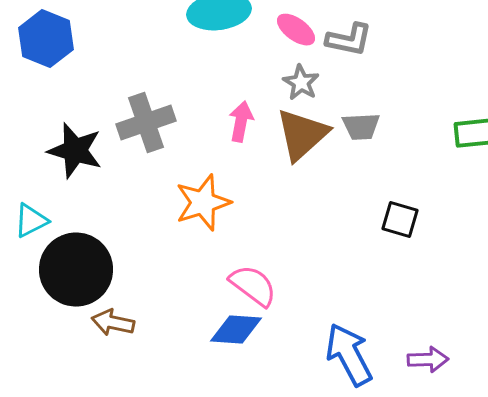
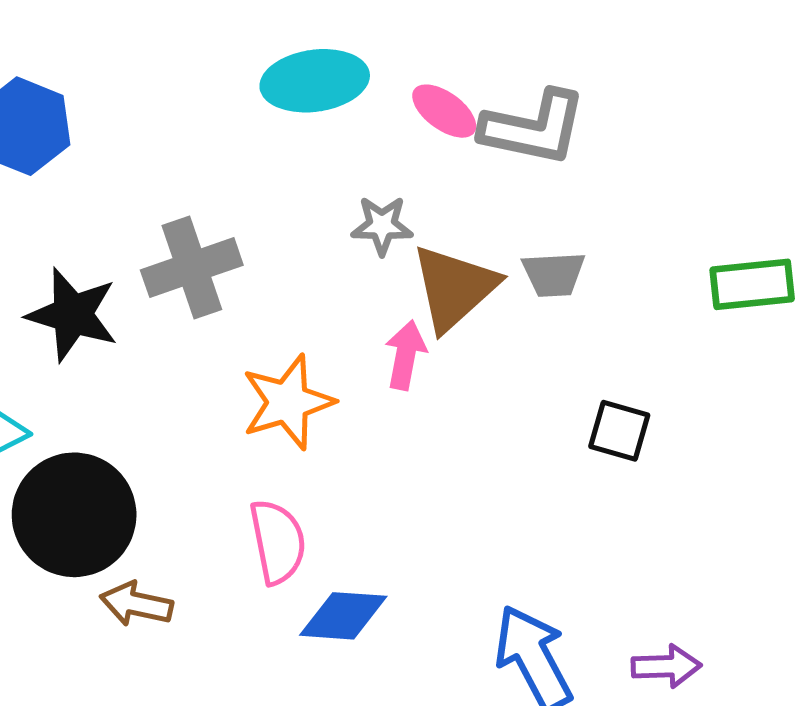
gray L-shape: (349, 40) -> (533, 128), size x1.4
gray star: (301, 83) -> (382, 225), moved, turned -30
pink arrow: (241, 122) -> (406, 355), moved
pink semicircle: (253, 286) -> (278, 542), moved, turned 42

